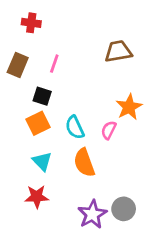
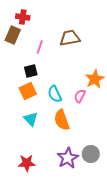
brown trapezoid: (118, 51) -> (70, 38), moved
brown rectangle: (18, 65) -> (13, 35), moved
black square: (42, 96) -> (31, 71), turned -32
red star: (37, 197) -> (27, 163), moved

